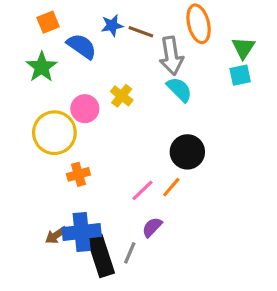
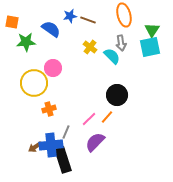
orange square: (48, 22) -> (12, 22), moved, turned 32
gray arrow: (171, 56) -> (121, 43), moved, size x0.7
green star: (42, 67) -> (26, 42), turned 30
cyan square: (240, 75) -> (150, 47), size x1.5
yellow cross: (122, 96) -> (90, 47), moved
purple semicircle: (152, 227) -> (95, 142), size x1.5
gray line: (130, 253) -> (66, 132), moved

